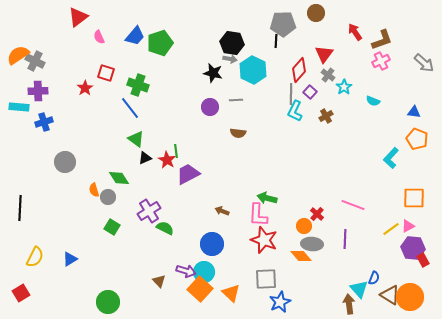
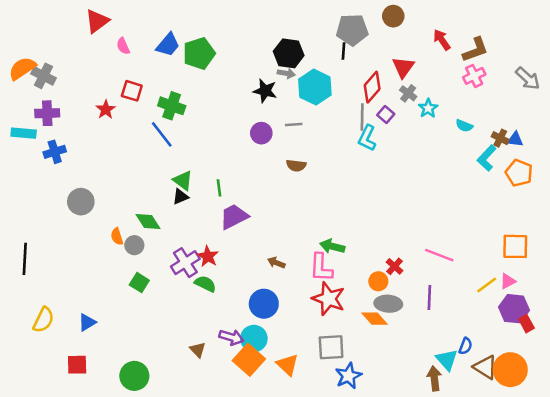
brown cross: (326, 116) -> (500, 138), moved, turned -32
green triangle: (136, 139) -> (183, 180), moved
cyan L-shape: (391, 158) -> (487, 158), moved
red star: (167, 160) -> (208, 256), moved
red square: (21, 293) -> (77, 365), moved, turned 30

